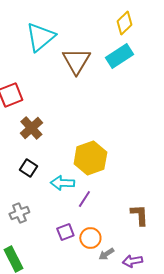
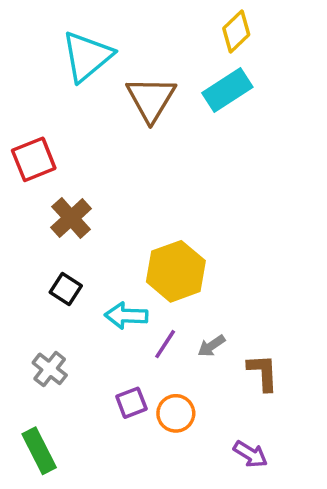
gray cross: (19, 213) -> (50, 369), turned -30
gray arrow: (106, 254) -> (211, 346), moved
purple arrow: (132, 261) -> (250, 454), turned -138

